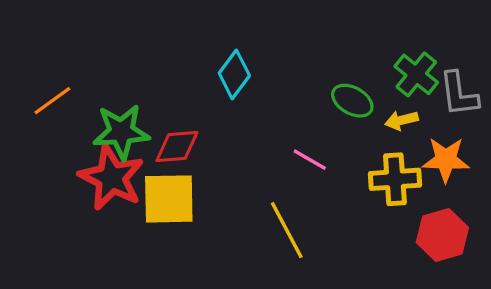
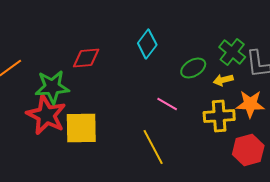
cyan diamond: (234, 74) -> (147, 44), moved
green ellipse: (352, 101) -> (193, 68), turned -60
red diamond: (177, 147) -> (86, 58), moved

